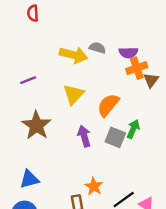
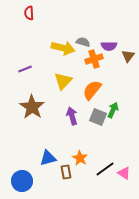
orange cross: (137, 68) -> (94, 59), moved
brown triangle: (151, 80) -> (128, 56), moved
blue triangle: (29, 179) -> (48, 158), moved

